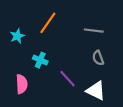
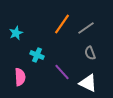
orange line: (48, 23) -> (62, 24), moved
gray line: (94, 31) -> (86, 28), turned -42

